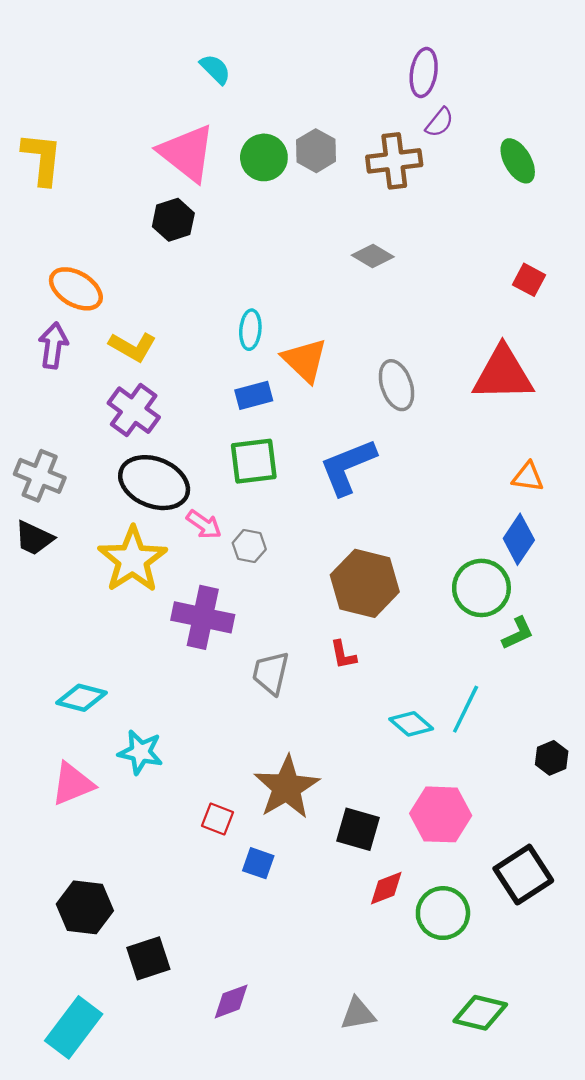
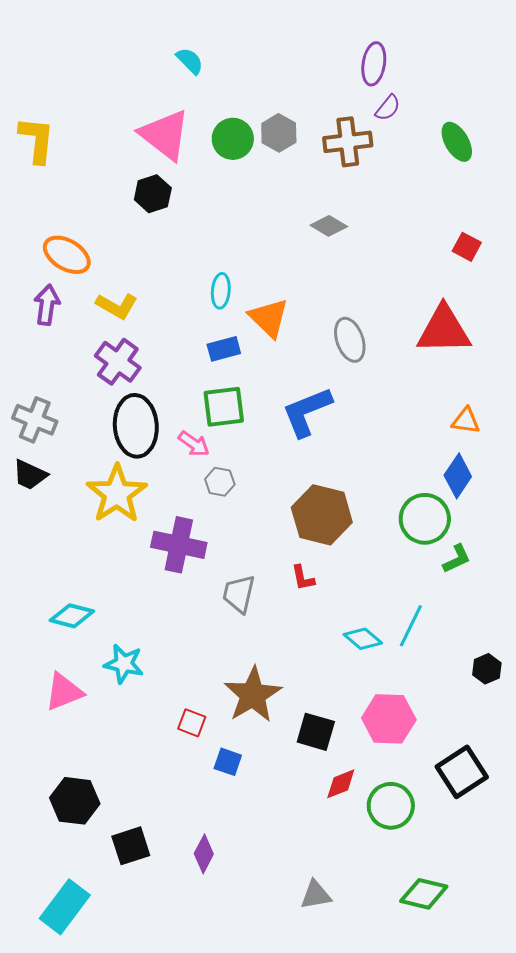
black ellipse: (154, 483) -> (136, 426), turned 64
pink arrow: (204, 524) -> (194, 444), moved
purple diamond: (231, 1001) -> (204, 854), moved, turned -42

